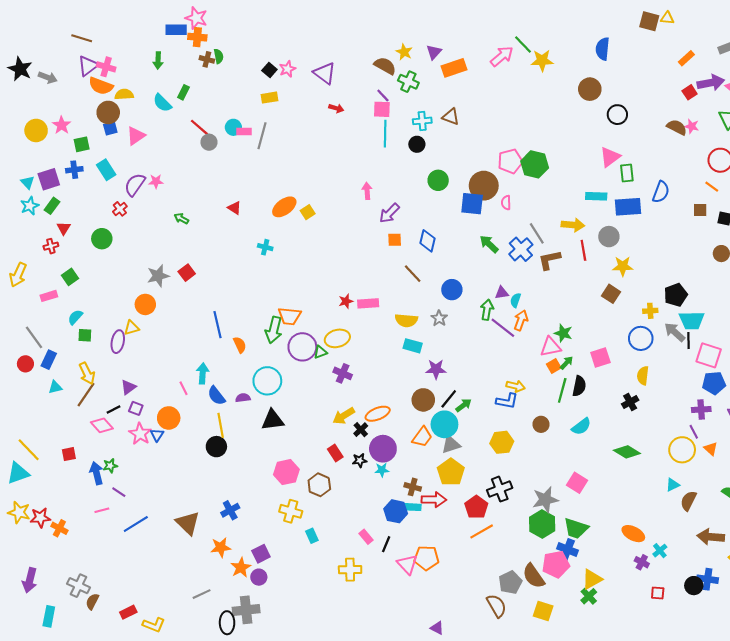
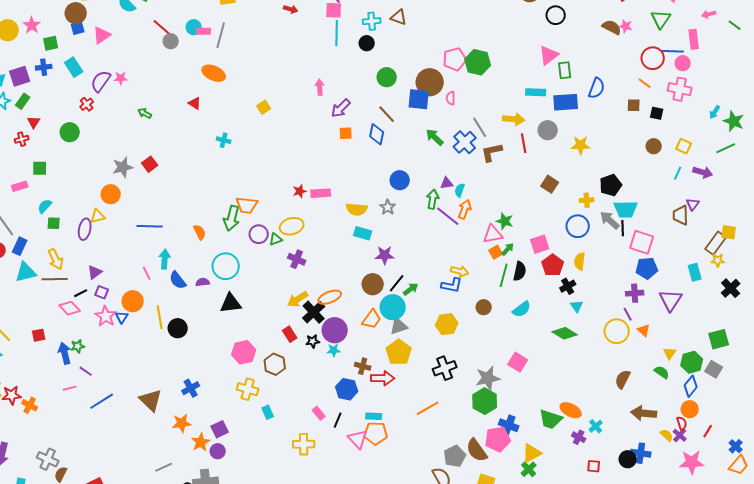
orange ellipse: (284, 207) -> (214, 73), moved, turned 60
yellow star: (623, 266) -> (581, 145), moved
brown line: (413, 274) -> (387, 114), moved
green square: (70, 277) -> (40, 168), turned 35
blue line: (217, 325) -> (150, 226), moved, turned -75
purple circle: (302, 347) -> (259, 234), size x0.7
cyan triangle: (55, 387) -> (26, 272), size x1.6
brown line: (86, 395) -> (55, 279), turned 55
yellow line: (221, 425) -> (160, 317), moved
black cross: (361, 430) -> (314, 312), size x1.6
cyan triangle: (673, 485) -> (577, 306), moved, turned -40
cyan rectangle: (413, 507) -> (374, 416), moved
red pentagon: (476, 507) -> (553, 265), moved
green trapezoid: (576, 528) -> (551, 419), moved

